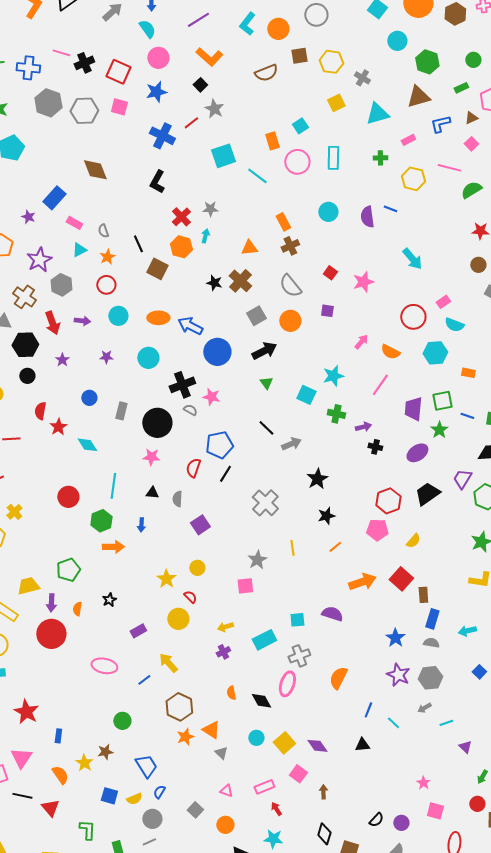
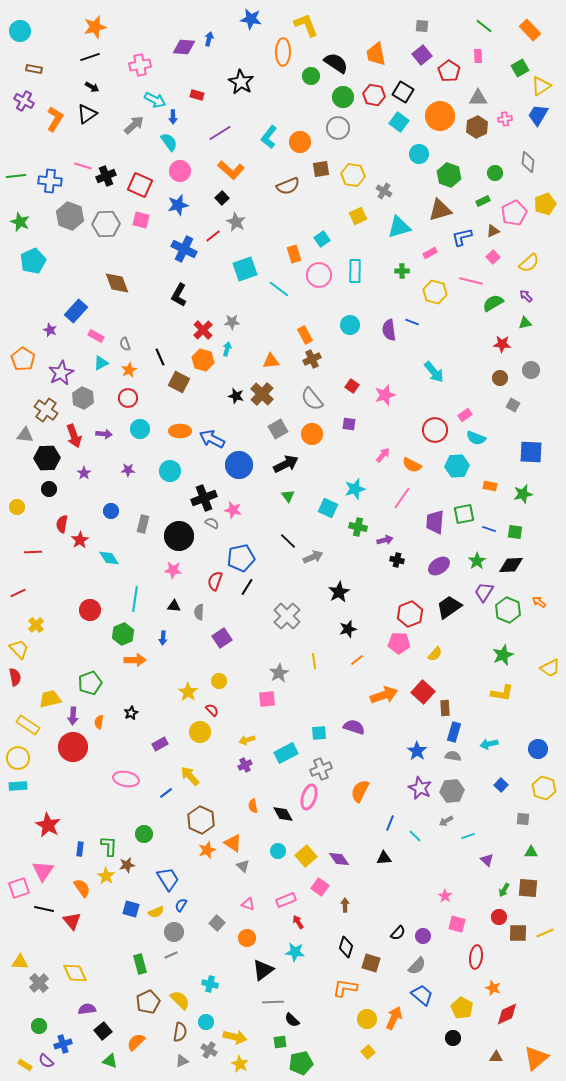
green star: (439, 430) -> (477, 561), moved
green L-shape: (87, 830) -> (109, 846), moved

